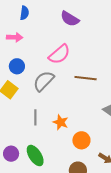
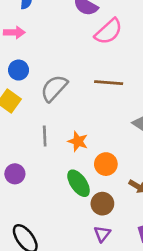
pink semicircle: (59, 54) -> (109, 32), moved
purple circle: (11, 154) -> (15, 174), moved
green ellipse: (35, 156) -> (79, 183), moved

